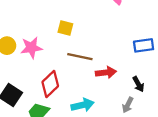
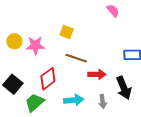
black arrow: (138, 84) -> (124, 88), size x1.6
gray arrow: (128, 105) -> (103, 101), moved, turned -40

